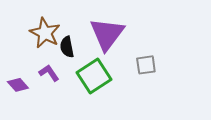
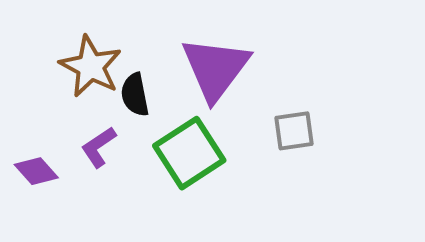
purple L-shape: (49, 73) -> (99, 147), turned -90

